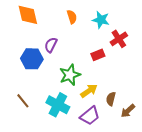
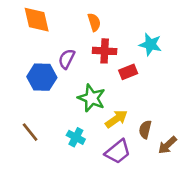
cyan star: (101, 20) -> (150, 44), moved
red cross: (119, 39) -> (105, 51), moved, turned 36
green star: (70, 75) -> (92, 98), turned -30
cyan cross: (58, 105) -> (76, 137), size x0.6

